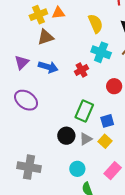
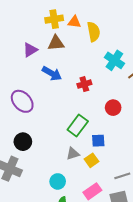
yellow semicircle: (96, 24) -> (94, 32), moved
cyan cross: (101, 52) -> (114, 60), moved
purple triangle: (22, 62) -> (30, 50), moved
black circle: (66, 136) -> (23, 142), moved

